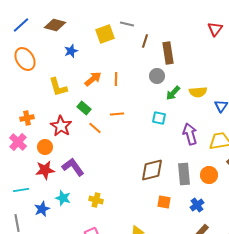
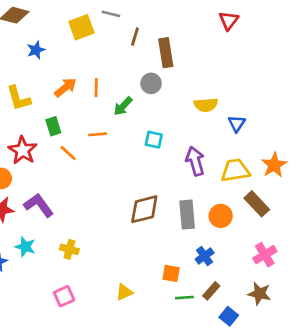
green arrow: (173, 93) -> (123, 106), moved
green rectangle: (84, 108) -> (53, 126), turned 32
orange square: (164, 202) -> (171, 273), moved

